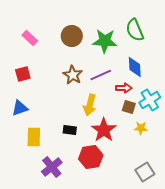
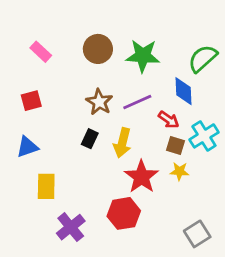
green semicircle: (135, 30) -> (203, 58), moved, turned 70
red arrow: (124, 88) -> (169, 120), turned 35
yellow star: (141, 128) -> (180, 171), moved
black rectangle: (70, 130) -> (90, 139), moved, turned -72

